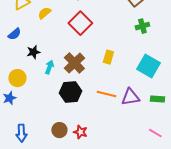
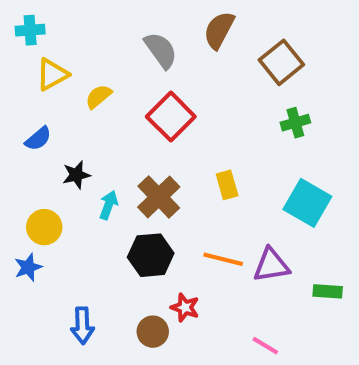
yellow rectangle: (108, 57) -> (227, 185), turned -32
green rectangle: (157, 99) -> (328, 291), moved
brown circle: (59, 130) -> (153, 332), moved
red star: (80, 132) -> (185, 307), moved
blue arrow: (21, 133) -> (82, 326), moved
pink line: (155, 133) -> (265, 346), moved

